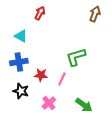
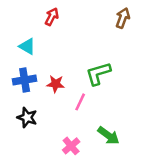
red star: (41, 75) -> (56, 84), moved
pink cross: (49, 103) -> (71, 146), moved

